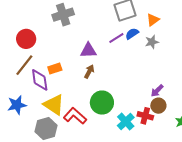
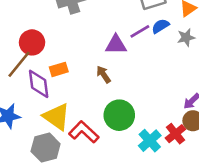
red circle: (26, 39) -> (32, 42), moved
purple triangle: (88, 50) -> (116, 45), moved
brown arrow: (89, 71) -> (103, 74), turned -64
red cross: (145, 116) -> (175, 134), turned 35

